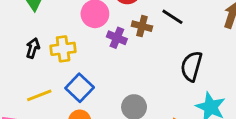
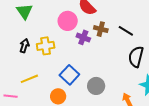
black line: (172, 17) -> (126, 31), moved
blue square: (80, 88) -> (69, 75), moved

